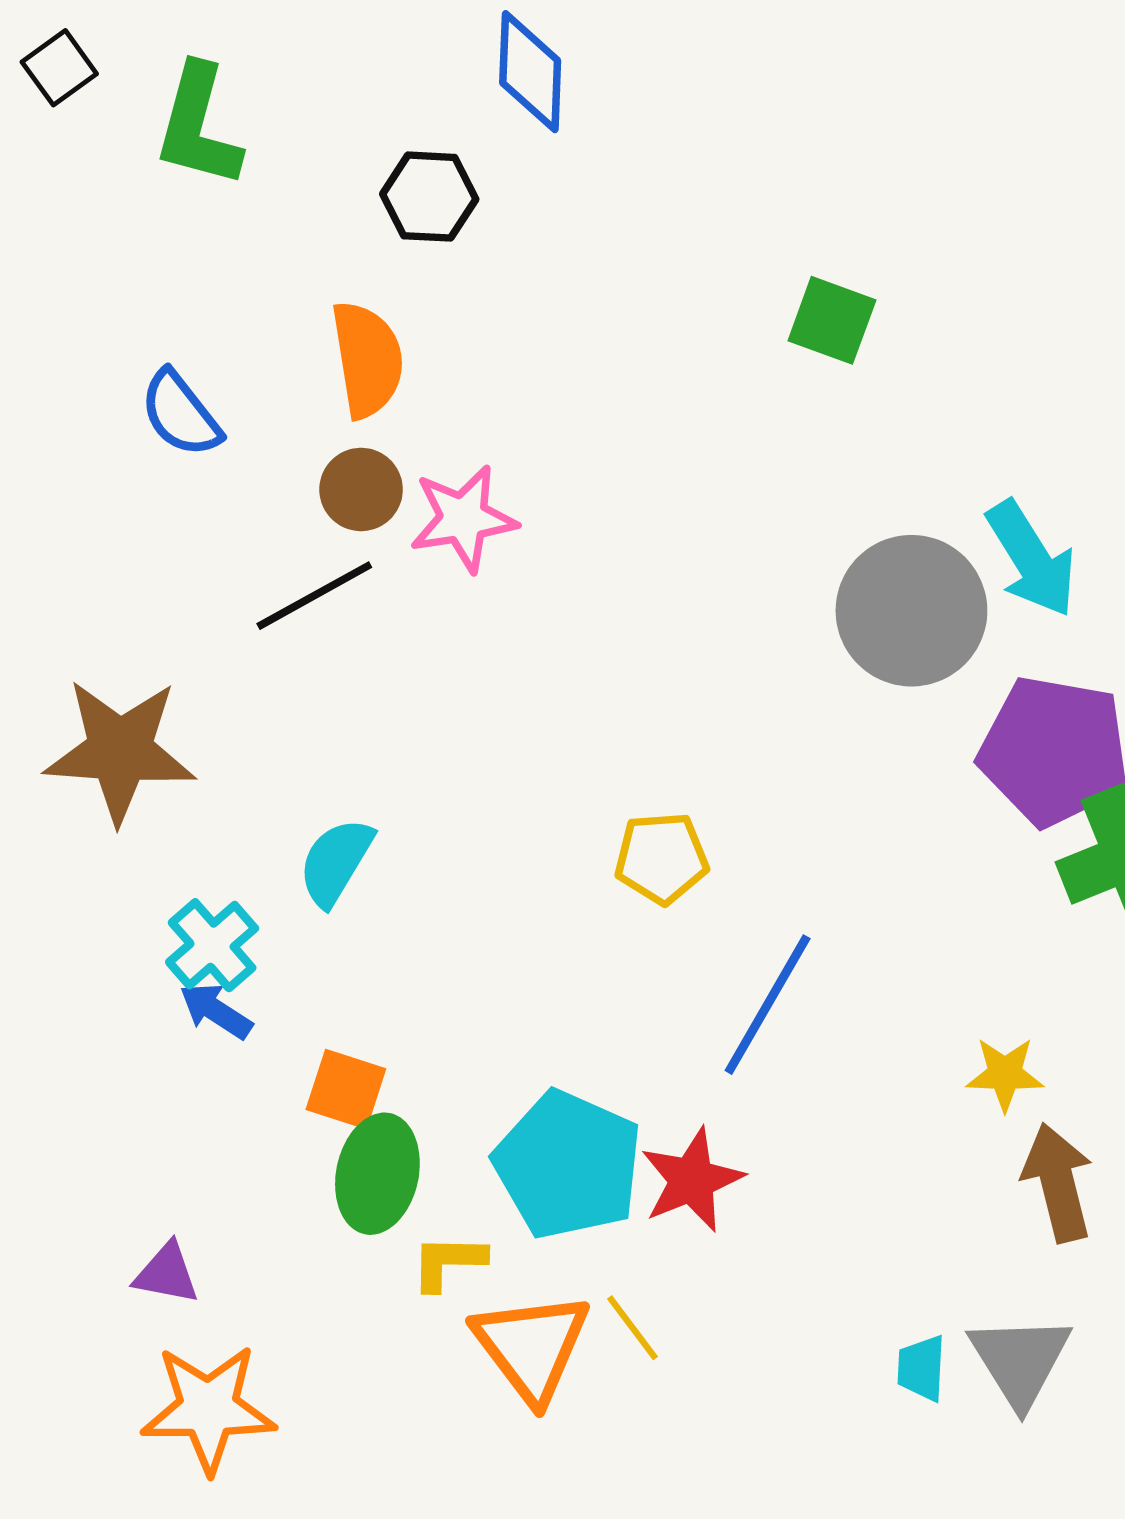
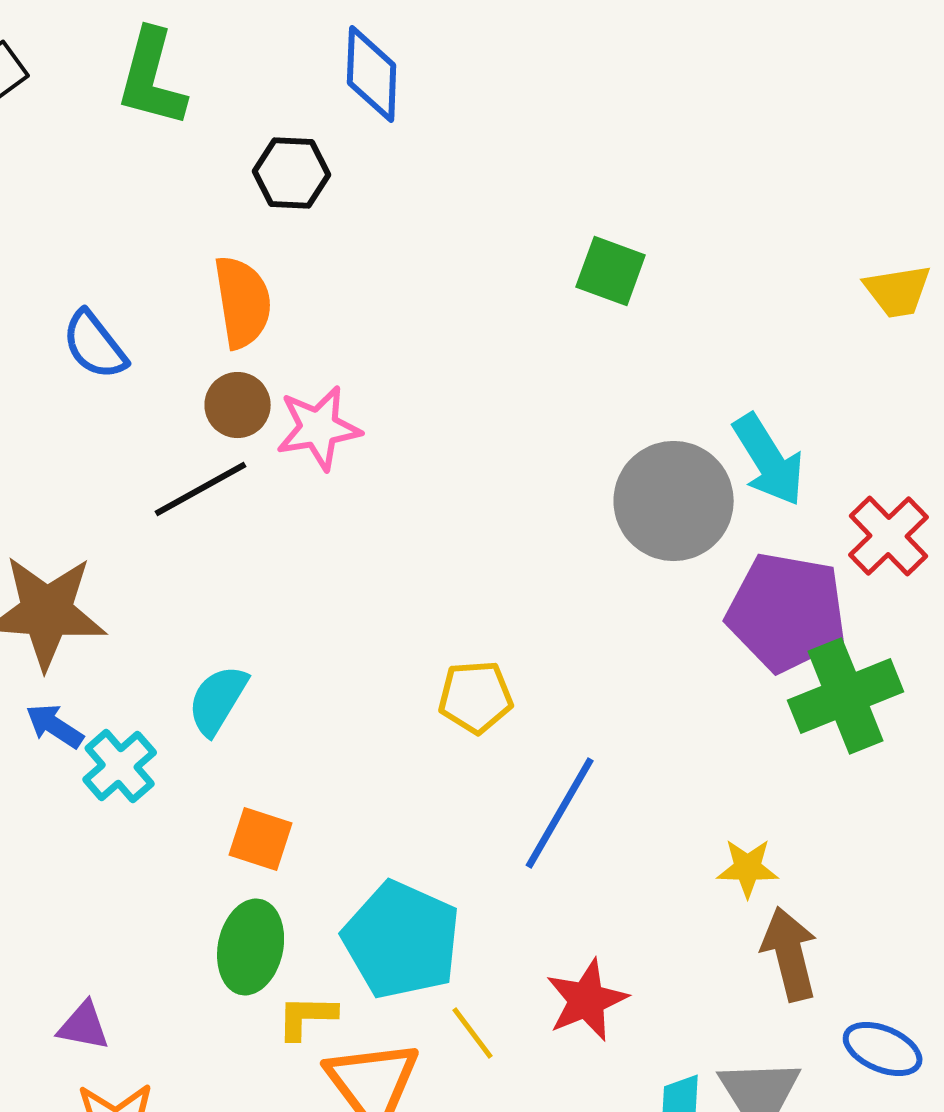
green L-shape: (198, 126) -> (152, 78), moved
blue arrow: (216, 1011) -> (55, 726), moved
orange square: (346, 1089) -> (261, 839), moved
red star: (692, 1180) -> (587, 1000), moved
yellow line: (632, 1328) -> (473, 1033), moved

